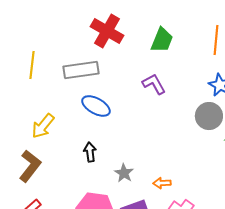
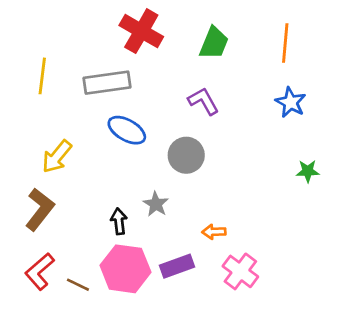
gray circle: (209, 116) -> (186, 155), moved
black arrow: (90, 152) -> (119, 221), moved
gray star: (124, 173) -> (156, 204), moved

